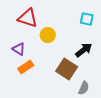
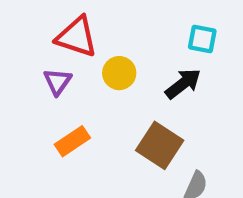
purple triangle: (19, 49) -> (57, 82), moved, turned 32
black arrow: (84, 50) -> (183, 84), moved

